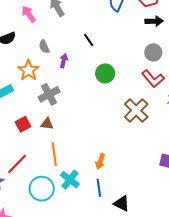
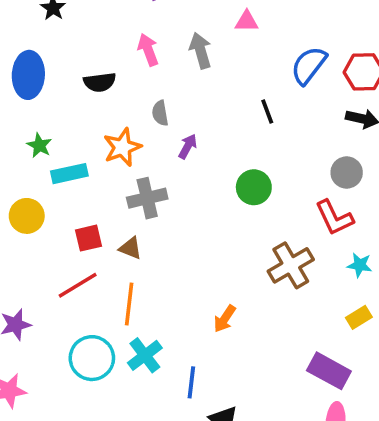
black line: (89, 40) -> (267, 111), moved
orange arrow: (100, 161) -> (225, 319), moved
red line: (17, 164) -> (78, 285), moved

